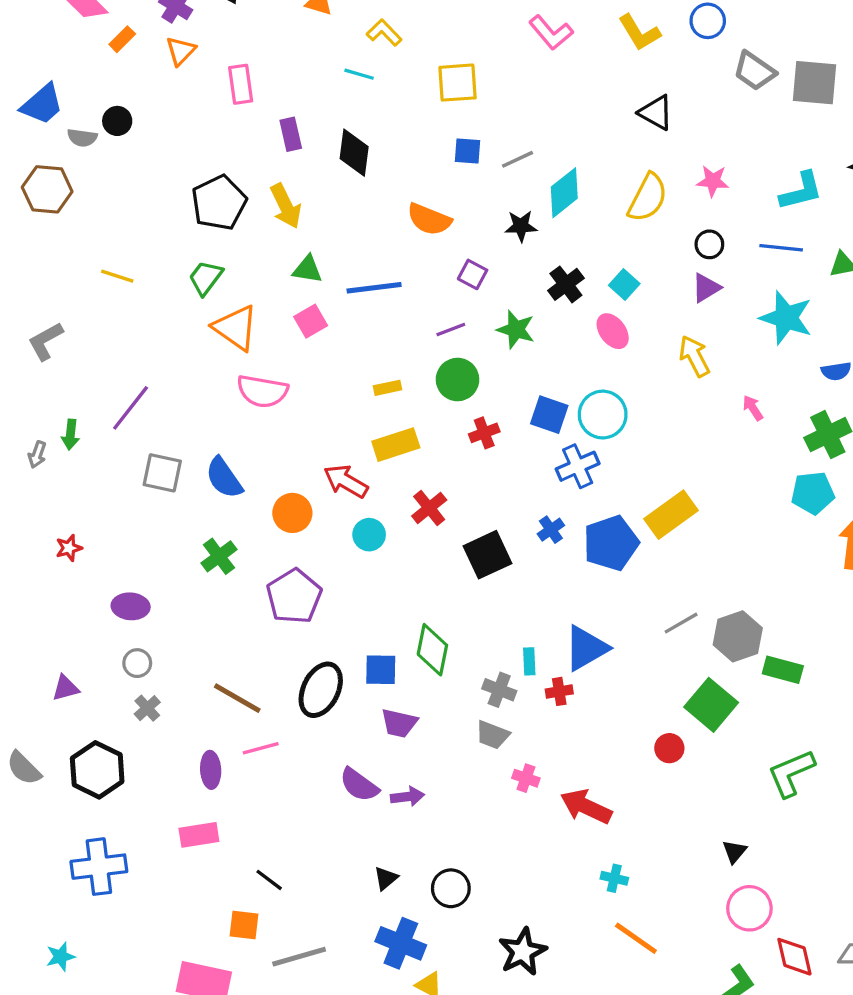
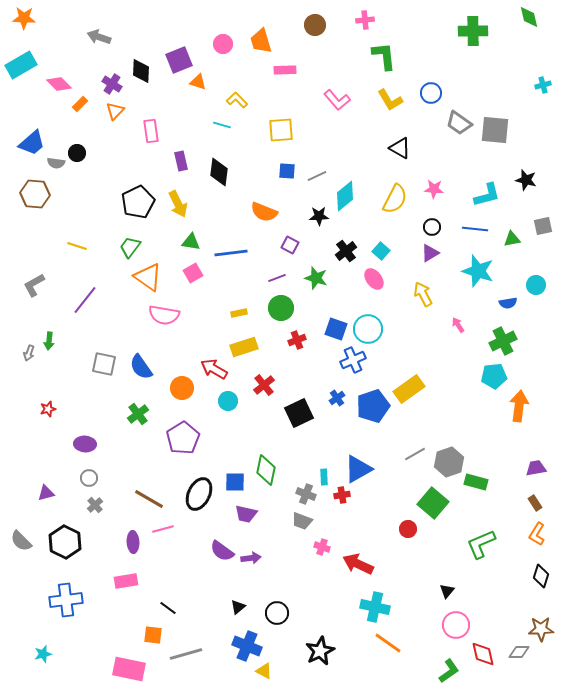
purple line: (131, 408) -> (85, 300), moved
cyan cross: (614, 878) -> (375, 607), size x1.8

